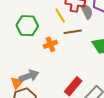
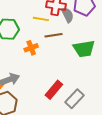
yellow line: (60, 15) -> (41, 19), turned -49

